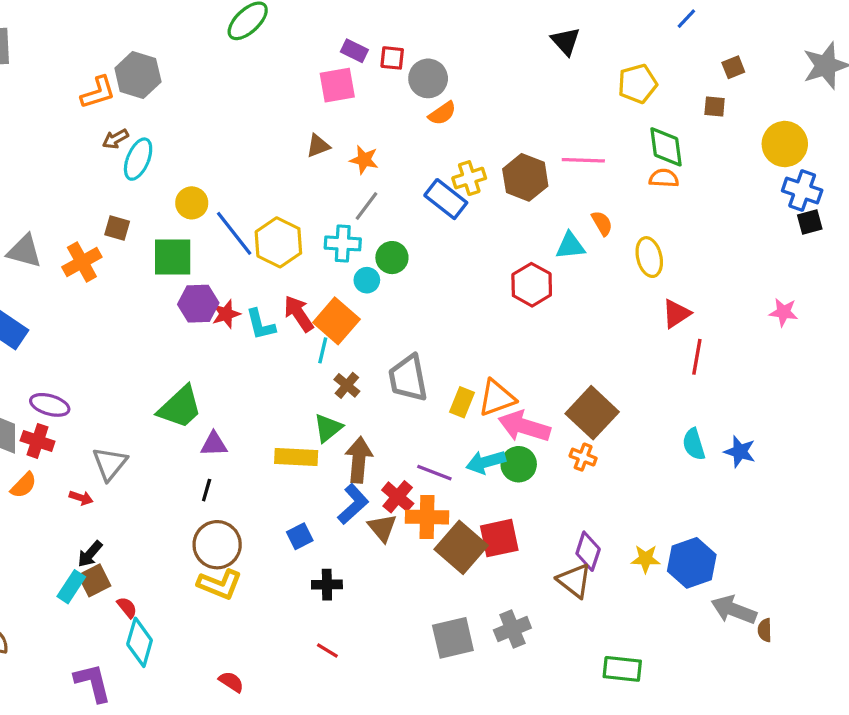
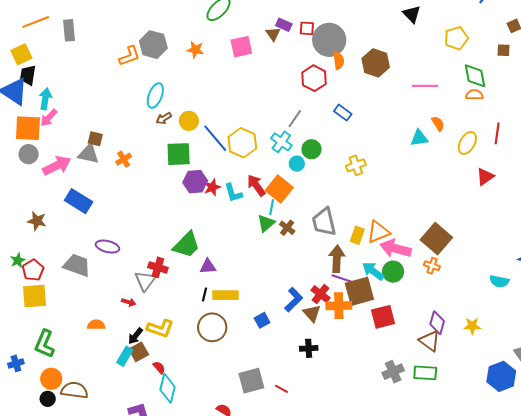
gray circle: (428, 78) -> (329, 40), size x1.4
pink square: (337, 85) -> (241, 47), moved
orange semicircle: (442, 113) -> (339, 61), turned -60
brown arrow: (115, 139) -> (164, 118), moved
brown triangle: (318, 146) -> (273, 34), moved, turned -42
orange star: (364, 160) -> (195, 50), moved
brown hexagon: (525, 177) -> (376, 63), moved
yellow cross: (469, 178) -> (356, 165), moved
blue rectangle: (446, 199) -> (343, 113), size x0.7
brown square: (117, 228) -> (95, 139), moved
cyan cross: (343, 243) -> (281, 142), turned 35
yellow ellipse: (649, 257) -> (467, 143), turned 45
orange cross: (82, 262) -> (124, 159), size x0.7
red hexagon: (532, 285) -> (314, 78), moved
red line: (697, 357) -> (497, 133), moved
green triangle: (328, 428) -> (266, 223), moved
red cross: (38, 441) -> (158, 267), moved
cyan semicircle: (694, 444) -> (499, 281), moved, turned -60
yellow rectangle: (296, 457) -> (226, 295), moved
brown arrow: (359, 460) -> (337, 259), moved
cyan arrow: (486, 462) -> (373, 271), turned 55
orange semicircle: (24, 485) -> (96, 325), moved, turned -132
brown square: (461, 547) -> (359, 291), moved, turned 36
blue hexagon: (692, 563) -> (501, 376), moved
yellow L-shape: (220, 584) -> (160, 328), moved
black cross: (327, 585) -> (309, 348), moved
gray square: (453, 638) -> (251, 381), moved
green rectangle: (622, 669) -> (425, 373), moved

